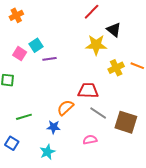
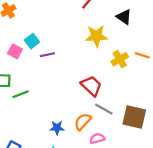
black triangle: (114, 30) -> (124, 17), moved
red trapezoid: (88, 91) -> (91, 86), turned 45
orange semicircle: (65, 108) -> (83, 122), moved
green line: (24, 117) -> (20, 94), moved

